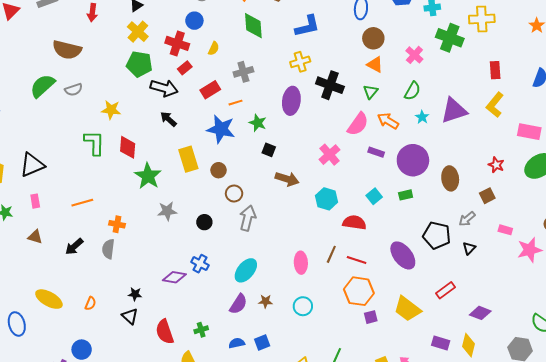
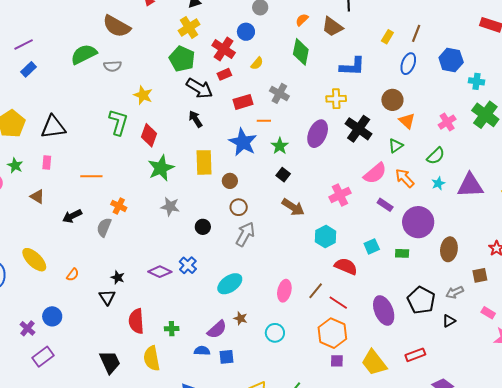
brown circle: (373, 38) -> (392, 100), moved
gray cross: (243, 72) -> (279, 93), turned 30
purple semicircle: (238, 304) -> (217, 329), moved

